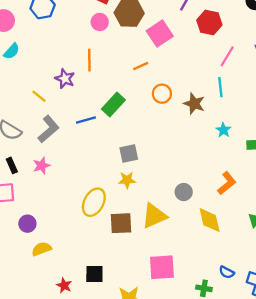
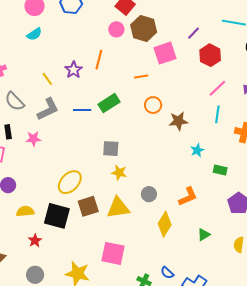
cyan line: (220, 87) -> (217, 114), moved
brown star: (194, 104) -> (178, 121), turned 30
yellow star: (127, 180) -> (119, 173), moved
yellow diamond: (210, 220) -> (165, 224), turned 30
brown square: (121, 223) -> (88, 206), turned -30
yellow semicircle: (42, 249) -> (25, 211), moved
black square: (94, 274) -> (57, 216), moved, size x1.5
red star: (64, 285) -> (35, 241), moved

